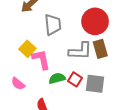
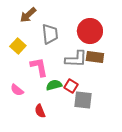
yellow square: (27, 49) -> (18, 46), moved
brown rectangle: (100, 49) -> (95, 57), turned -66
gray square: (95, 84) -> (83, 100), moved

